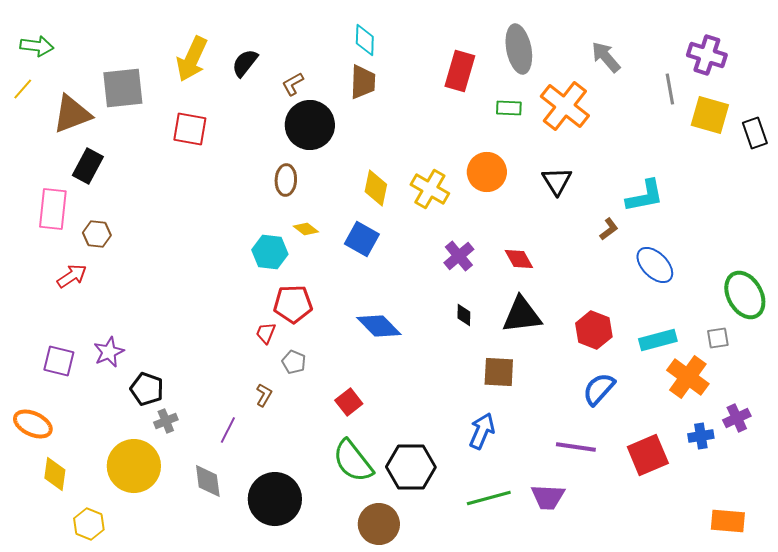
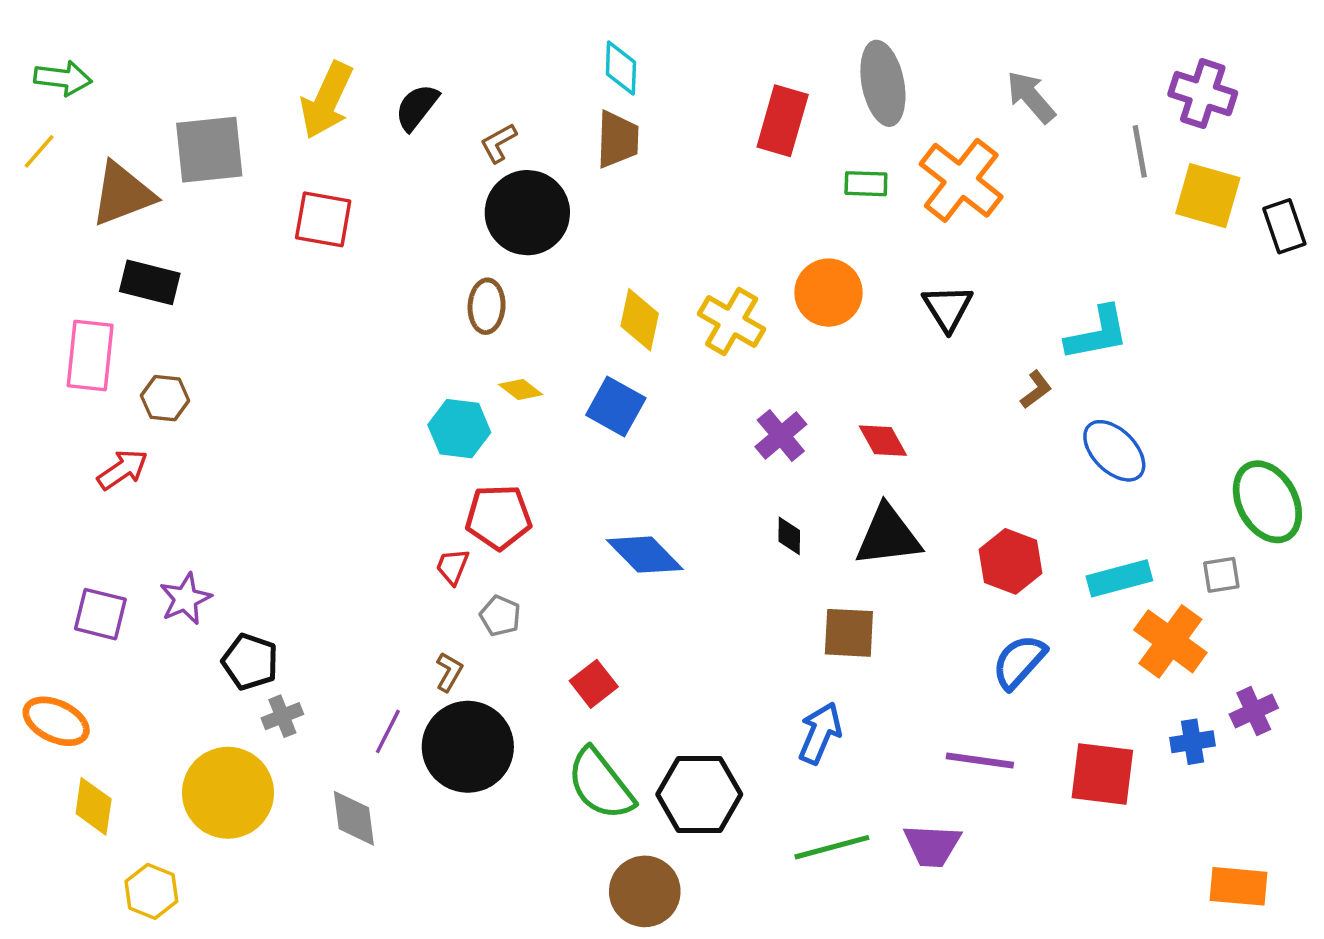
black rectangle: (88, 166) -> (150, 282), turned 76
red square: (648, 455) -> (1102, 774), turned 30
black circle: (275, 499) -> (468, 747), moved

